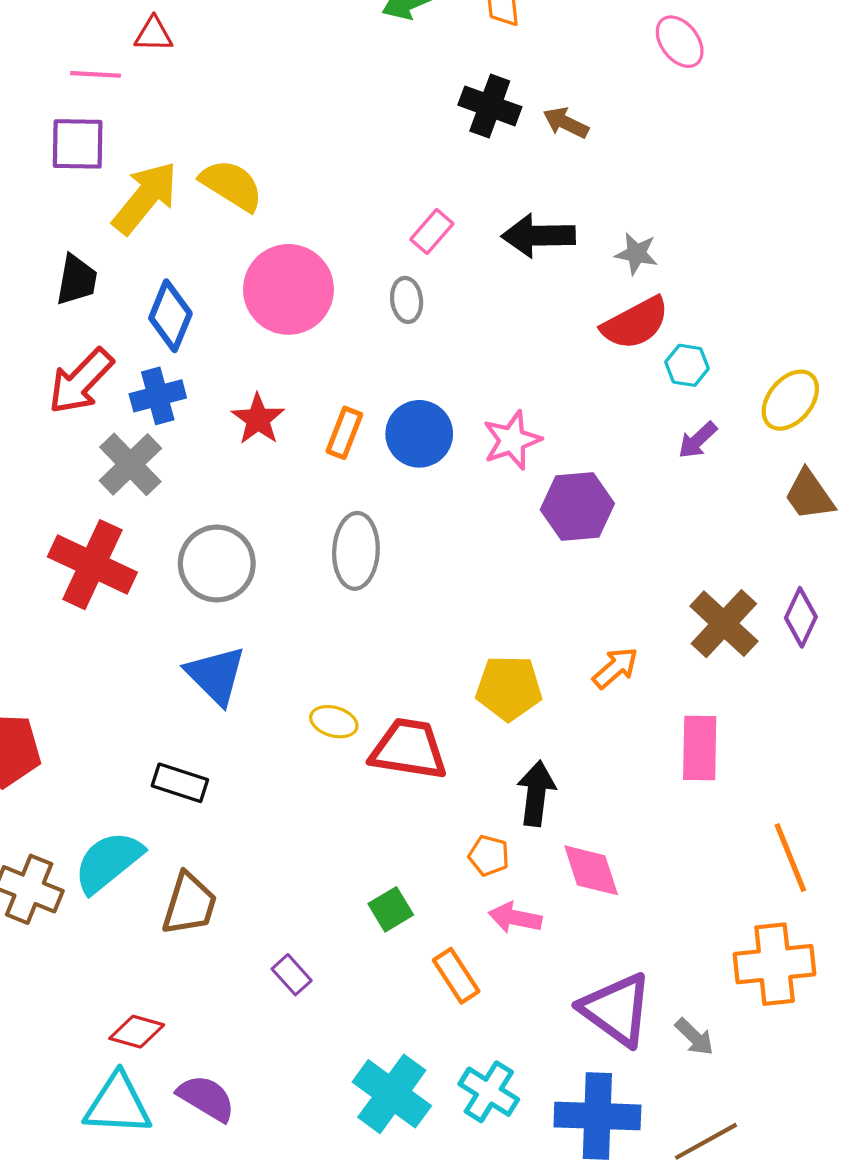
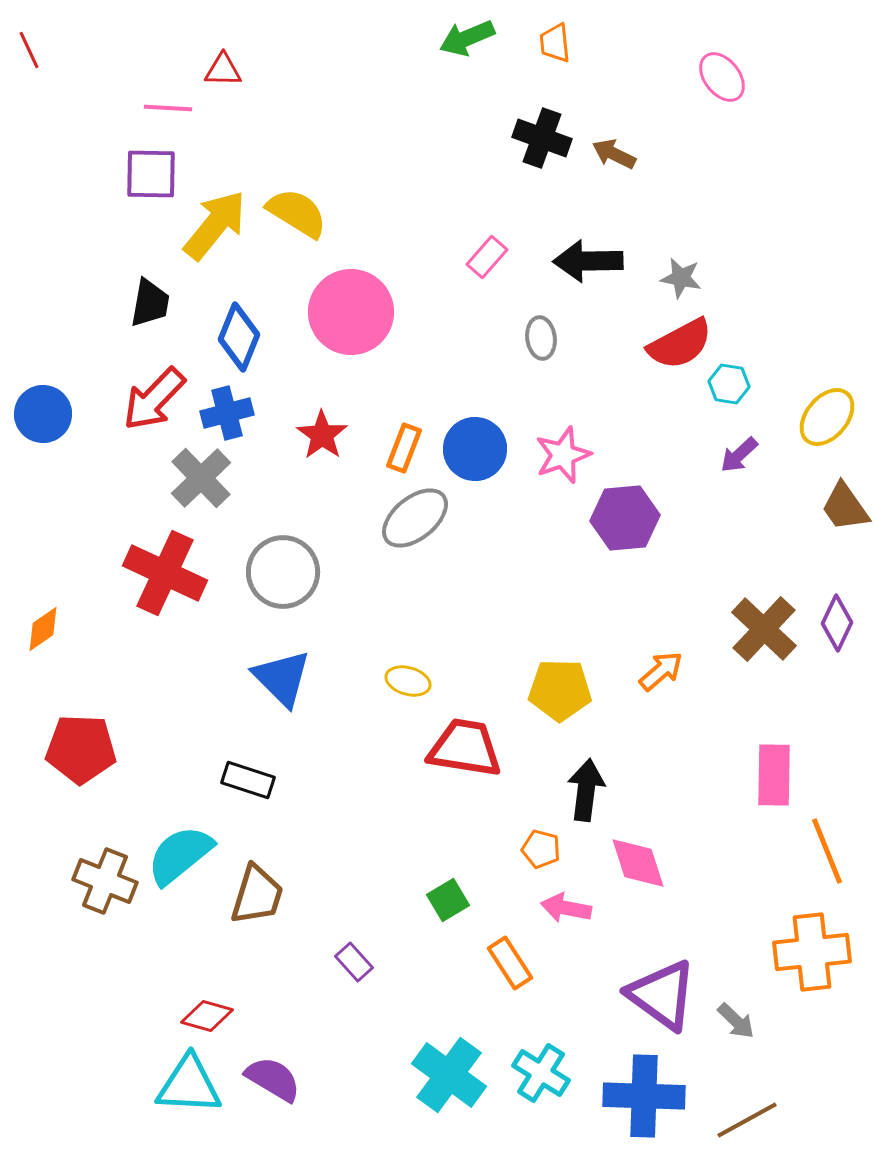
gray ellipse: (407, 300) -> (541, 338), moved
gray ellipse: (356, 551) -> (415, 518), moved, turned 48
yellow ellipse: (334, 722) -> (408, 681), moved
pink rectangle: (700, 748) -> (774, 775), moved

